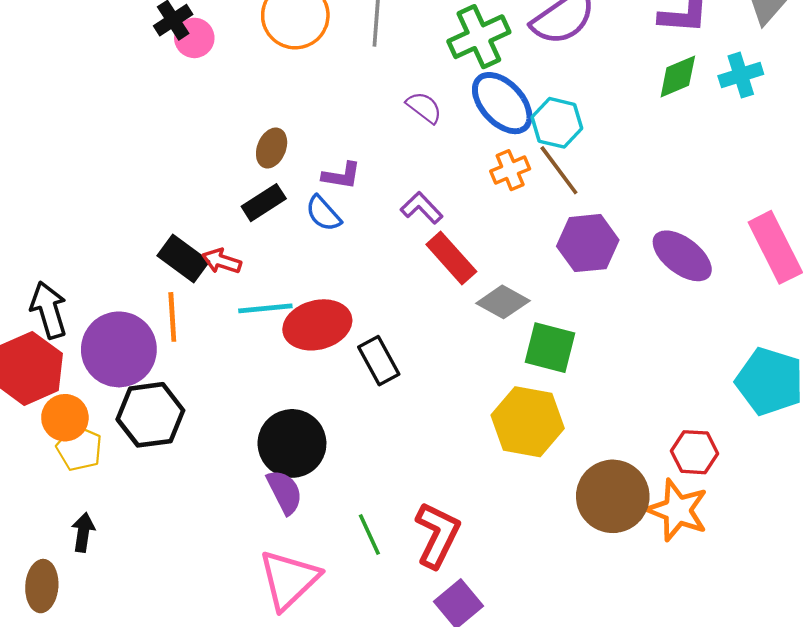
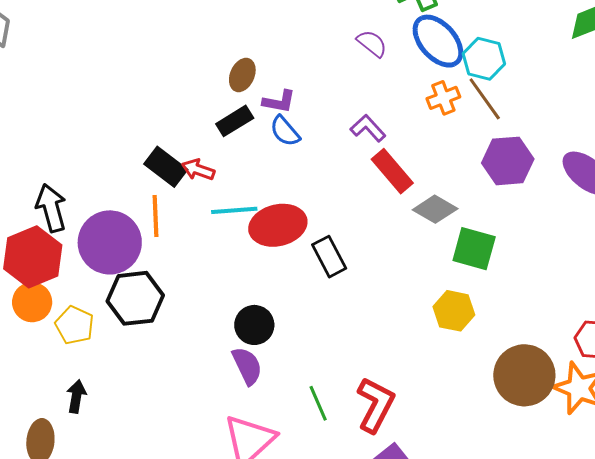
purple L-shape: (342, 176) -> (279, 102), moved
orange circle: (65, 418) -> (32, 302), moved
yellow hexagon: (528, 422) -> (454, 311), size x0.7
black circle: (292, 443) -> (254, 325), size x0.7

